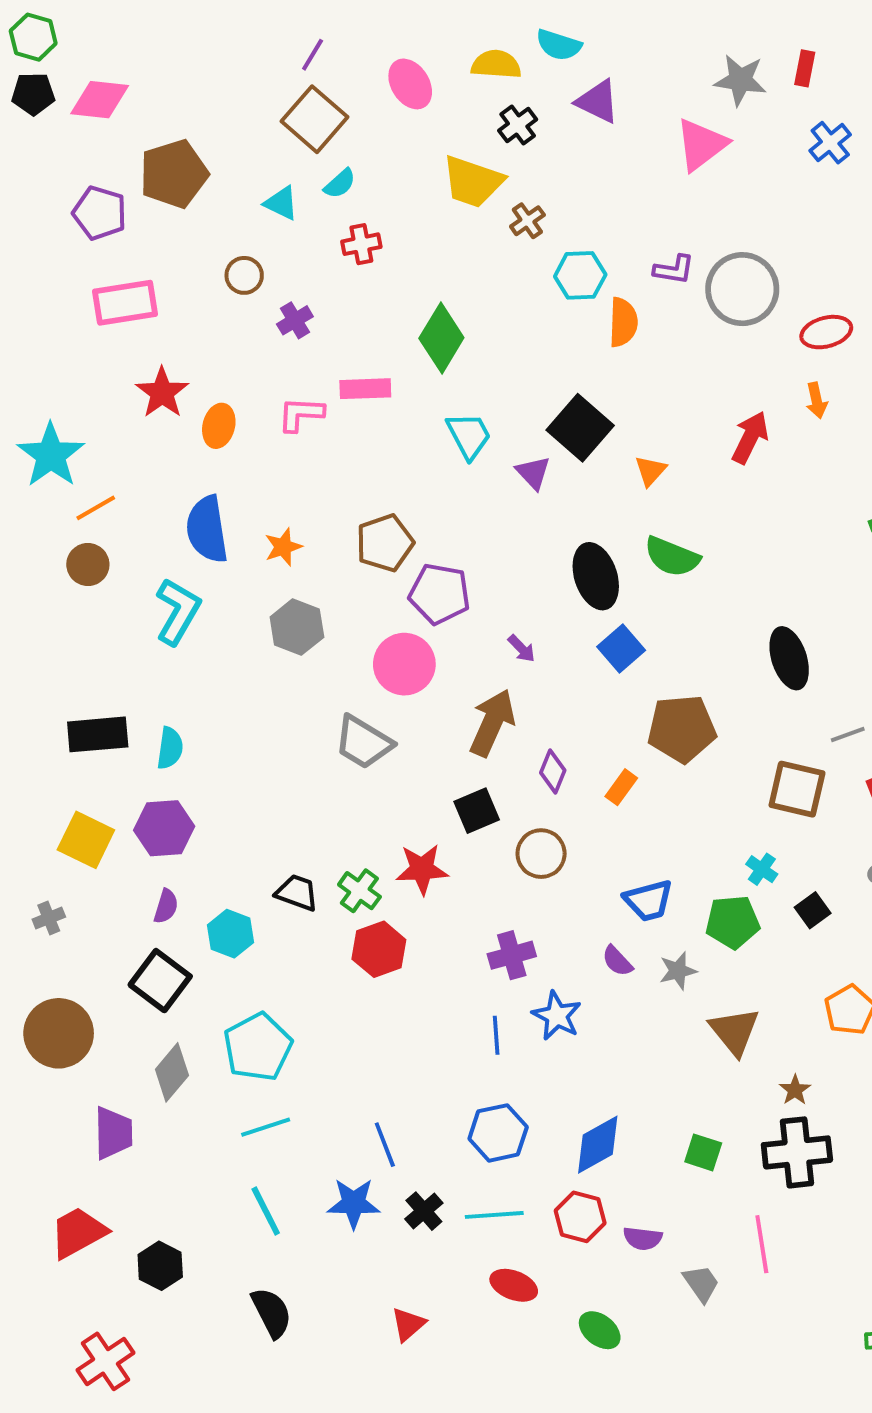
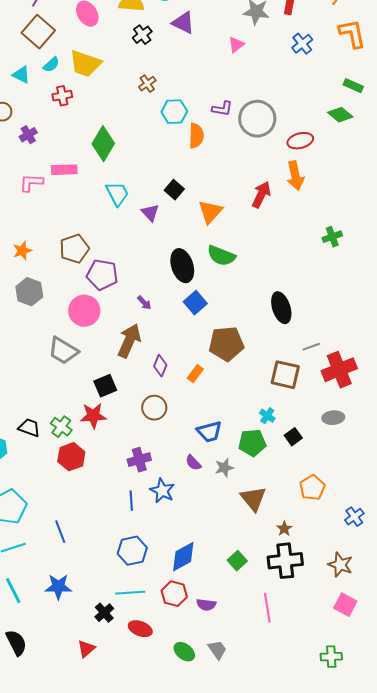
pink triangle: (701, 145) -> (236, 45), size x0.6
yellow trapezoid: (473, 182) -> (85, 64), moved
orange arrow: (816, 400) -> (295, 176), size x1.6
black square: (580, 428) -> (174, 190), size x0.6
orange triangle: (650, 471) -> (210, 212), size x1.5
black square: (477, 811) -> (105, 386), moved
blue line: (385, 1145) -> (60, 532), moved
green square: (703, 1152) -> (237, 561), turned 30
black cross: (424, 1211) -> (104, 613), moved
gray trapezoid: (701, 1283) -> (217, 650), moved

